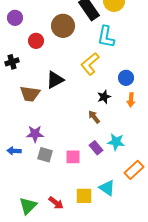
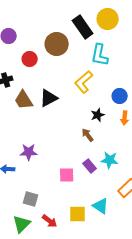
brown trapezoid: (30, 94) -> (24, 100), moved, turned 50
gray square: (45, 155) -> (31, 199), moved

